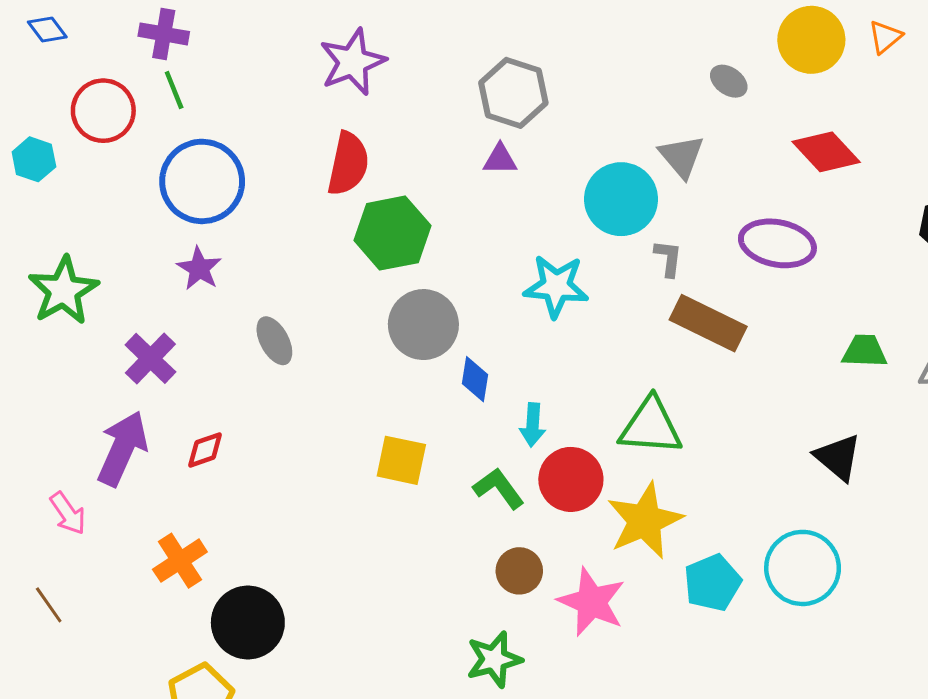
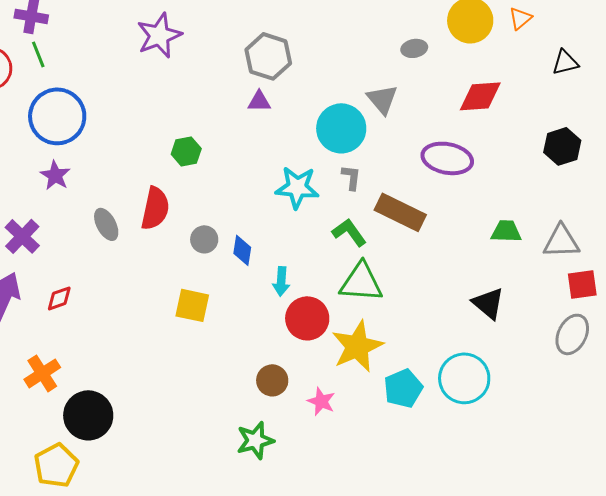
gray ellipse: (729, 81) -> (414, 48), turned -45
red diamond: (826, 152) -> (480, 96), turned -51
red semicircle: (348, 164) -> (155, 208), moved
green hexagon: (392, 233) -> (186, 151), size x0.6
gray L-shape: (668, 258) -> (351, 177), moved
gray circle: (423, 325) -> (204, 239), moved, size x0.6
green L-shape: (499, 488) -> (349, 232), moved
pink star: (592, 602) -> (321, 401), size x0.6

